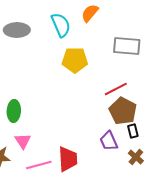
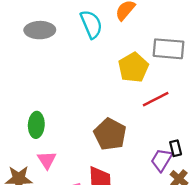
yellow pentagon: (75, 60) -> (133, 68), moved, turned -30
brown pentagon: (123, 111) -> (110, 134), moved
purple trapezoid: (109, 141) -> (162, 160), moved, turned 55

